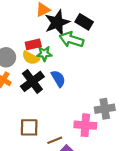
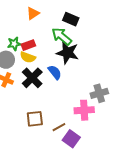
black star: (57, 22) -> (68, 53), moved, turned -30
green arrow: (71, 40) -> (62, 36), turned 30
green star: (44, 54) -> (14, 44), moved

